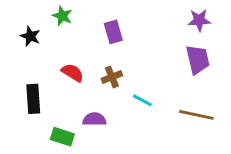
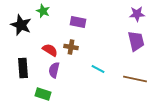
purple rectangle: (113, 32) -> (78, 22), turned -63
black star: (30, 36) -> (21, 25), size x1.5
brown cross: (112, 77) -> (71, 47), moved, turned 32
purple semicircle: (94, 119) -> (54, 70), moved, turned -77

